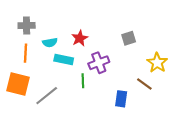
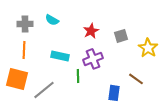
red star: (80, 38) -> (91, 31), moved
cyan semicircle: (50, 42) -> (52, 20), moved, turned 40
yellow star: (157, 63) -> (148, 48), moved

